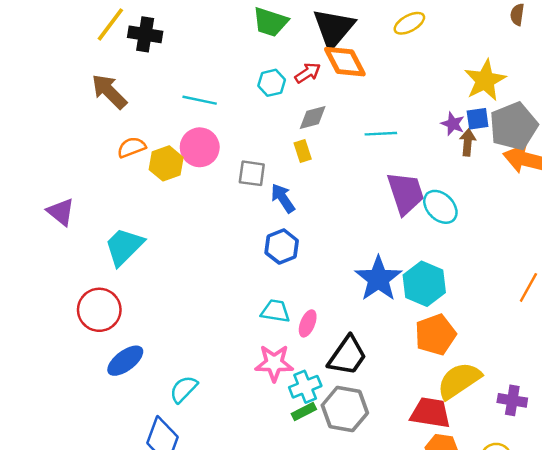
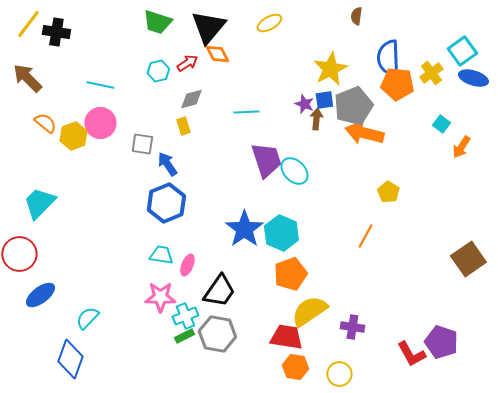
orange diamond: (345, 62) -> (217, 54), size x0.7
orange semicircle: (131, 147) -> (45, 123), turned 60
blue hexagon: (282, 247) -> (166, 203), size x1.4

